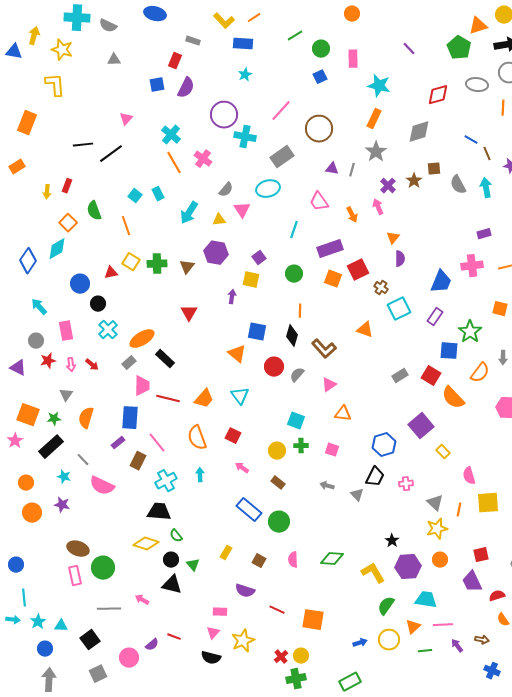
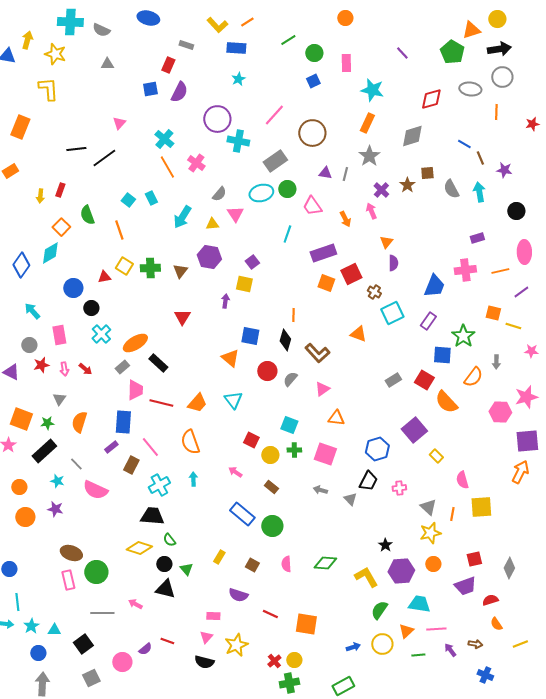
green circle: (294, 274) -> (287, 189), moved
red square: (233, 436) -> (251, 440), moved
pink square: (332, 450) -> (325, 454), size x1.6
purple trapezoid: (472, 582) -> (465, 586), turned -85

